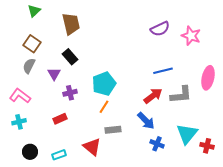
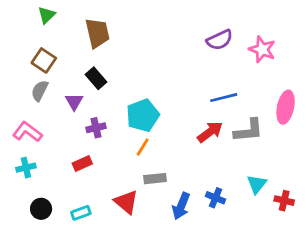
blue arrow: (146, 121) -> (181, 206), moved, turned 66
cyan triangle: (187, 134) -> (257, 184), size x0.7

